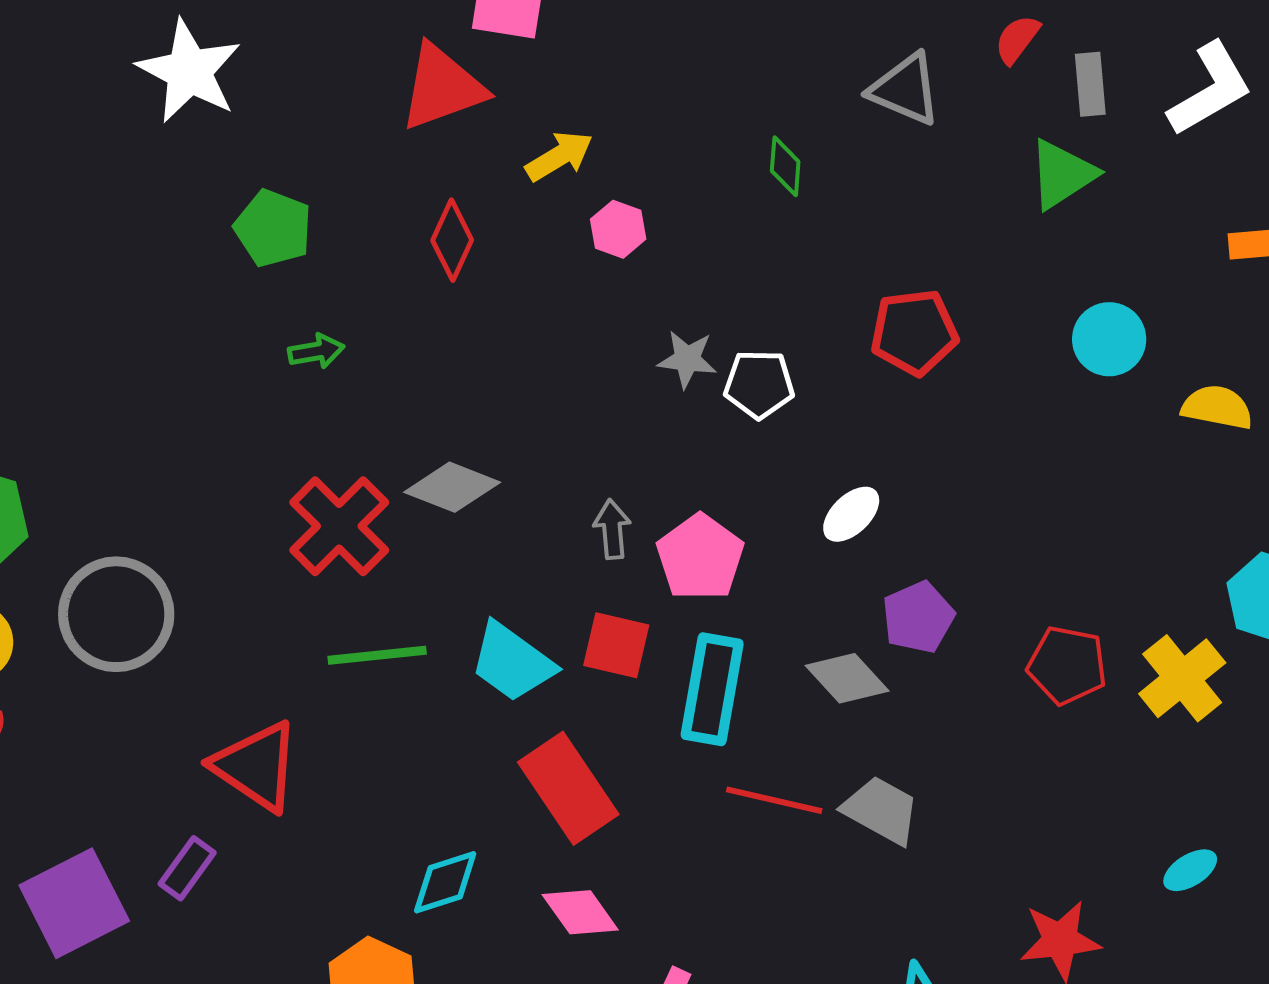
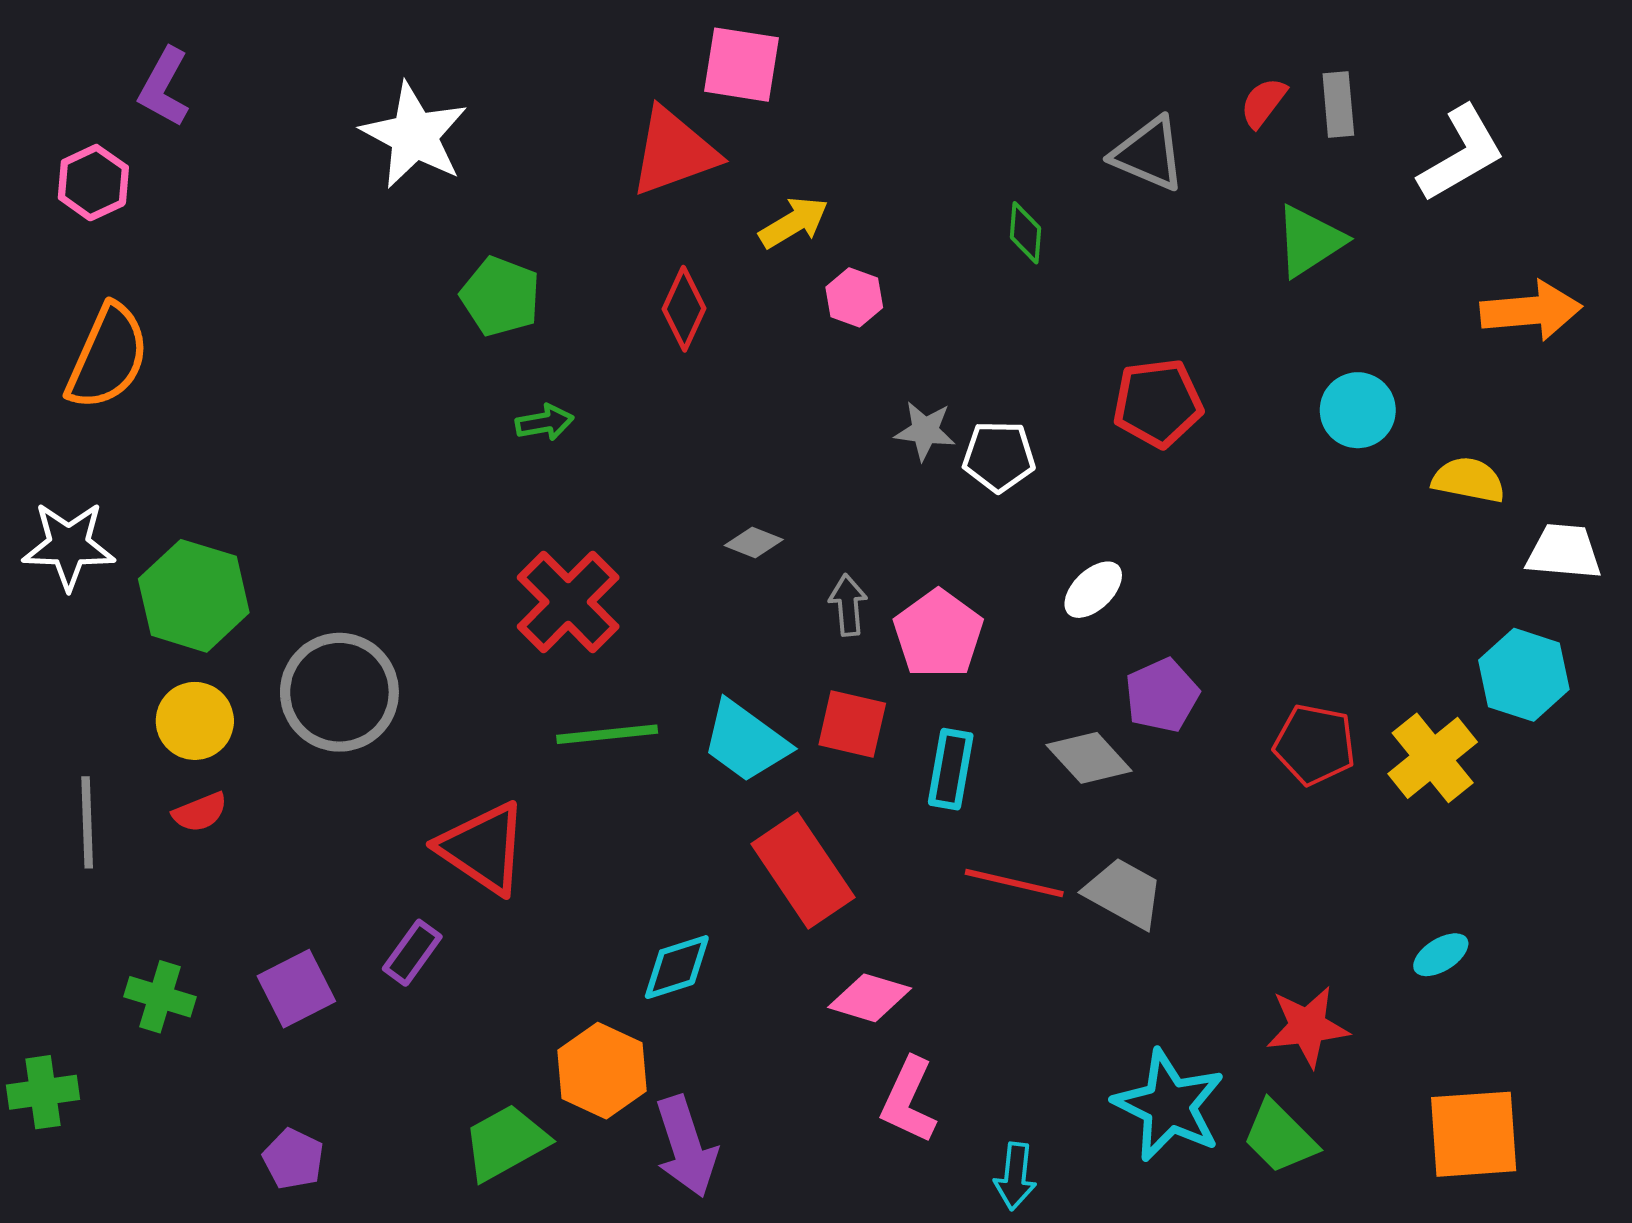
gray rectangle: (1090, 84) -> (1338, 105), moved
gray diamond: (452, 487) -> (754, 542), moved, size x0.6
cyan rectangle: (712, 689) -> (951, 769), size x0.7
purple square: (74, 903) -> (296, 989), size x0.7
pink diamond: (580, 912) -> (870, 998), moved, turned -38

